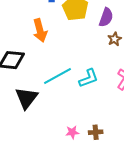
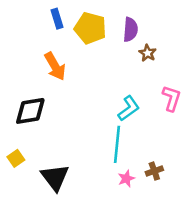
cyan line: (58, 76) -> (117, 144), moved, turned -40
black triangle: (26, 98) -> (55, 177), moved

